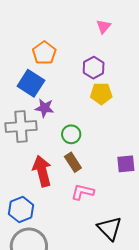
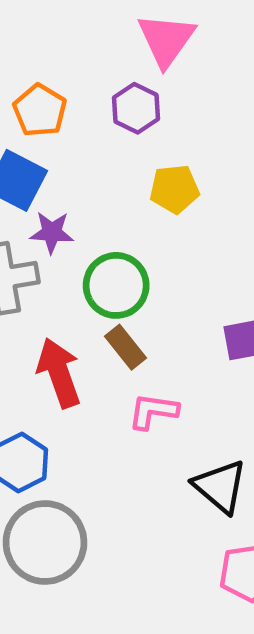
pink triangle: (104, 26) -> (166, 40), size x1.8
purple hexagon: (94, 68) -> (136, 108), moved
green circle: (71, 134) -> (116, 285), size x1.5

